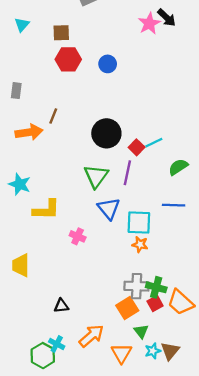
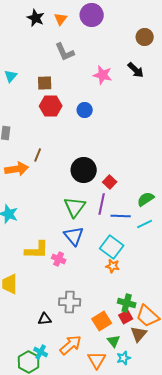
pink star: (149, 23) -> (103, 75), moved, turned -30
cyan line: (154, 143) -> (145, 224), moved
blue line: (174, 205) -> (121, 216), moved
blue triangle: (109, 209) -> (74, 236), moved
yellow L-shape: (46, 210) -> (37, 250), moved
cyan square: (139, 222) -> (112, 247), turned 35
gray cross: (137, 286) -> (70, 302), moved
brown triangle: (170, 351) -> (139, 334), moved

